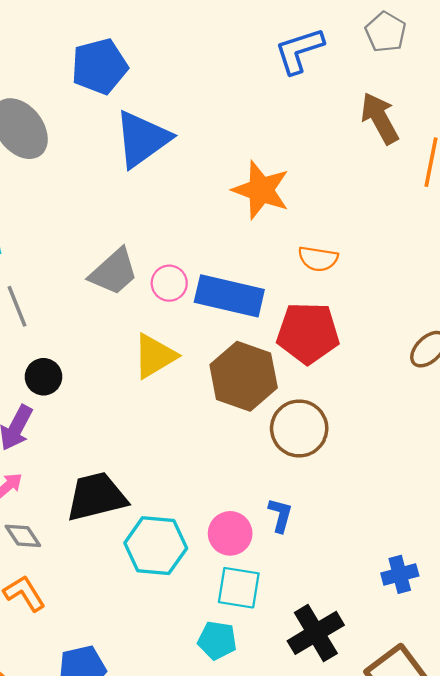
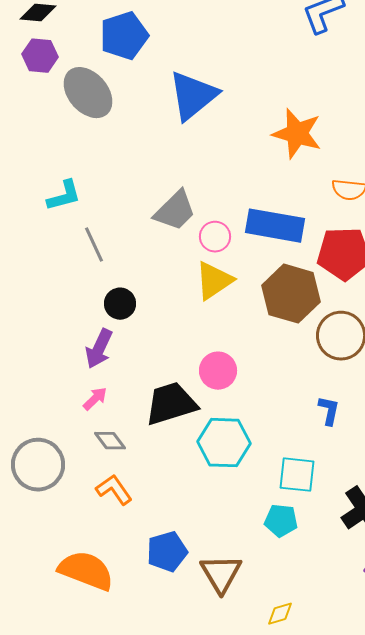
blue pentagon: (99, 66) -> (124, 36), moved
pink circle: (169, 283) -> (215, 237), moved
pink circle: (230, 533) -> (218, 371), moved

